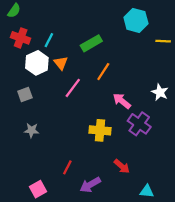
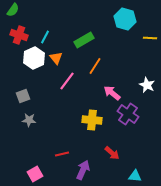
gray square: (25, 94) -> (23, 96), moved
red line: (67, 167) -> (62, 154), turned 48
purple arrow: (90, 185) -> (83, 170), turned 144

